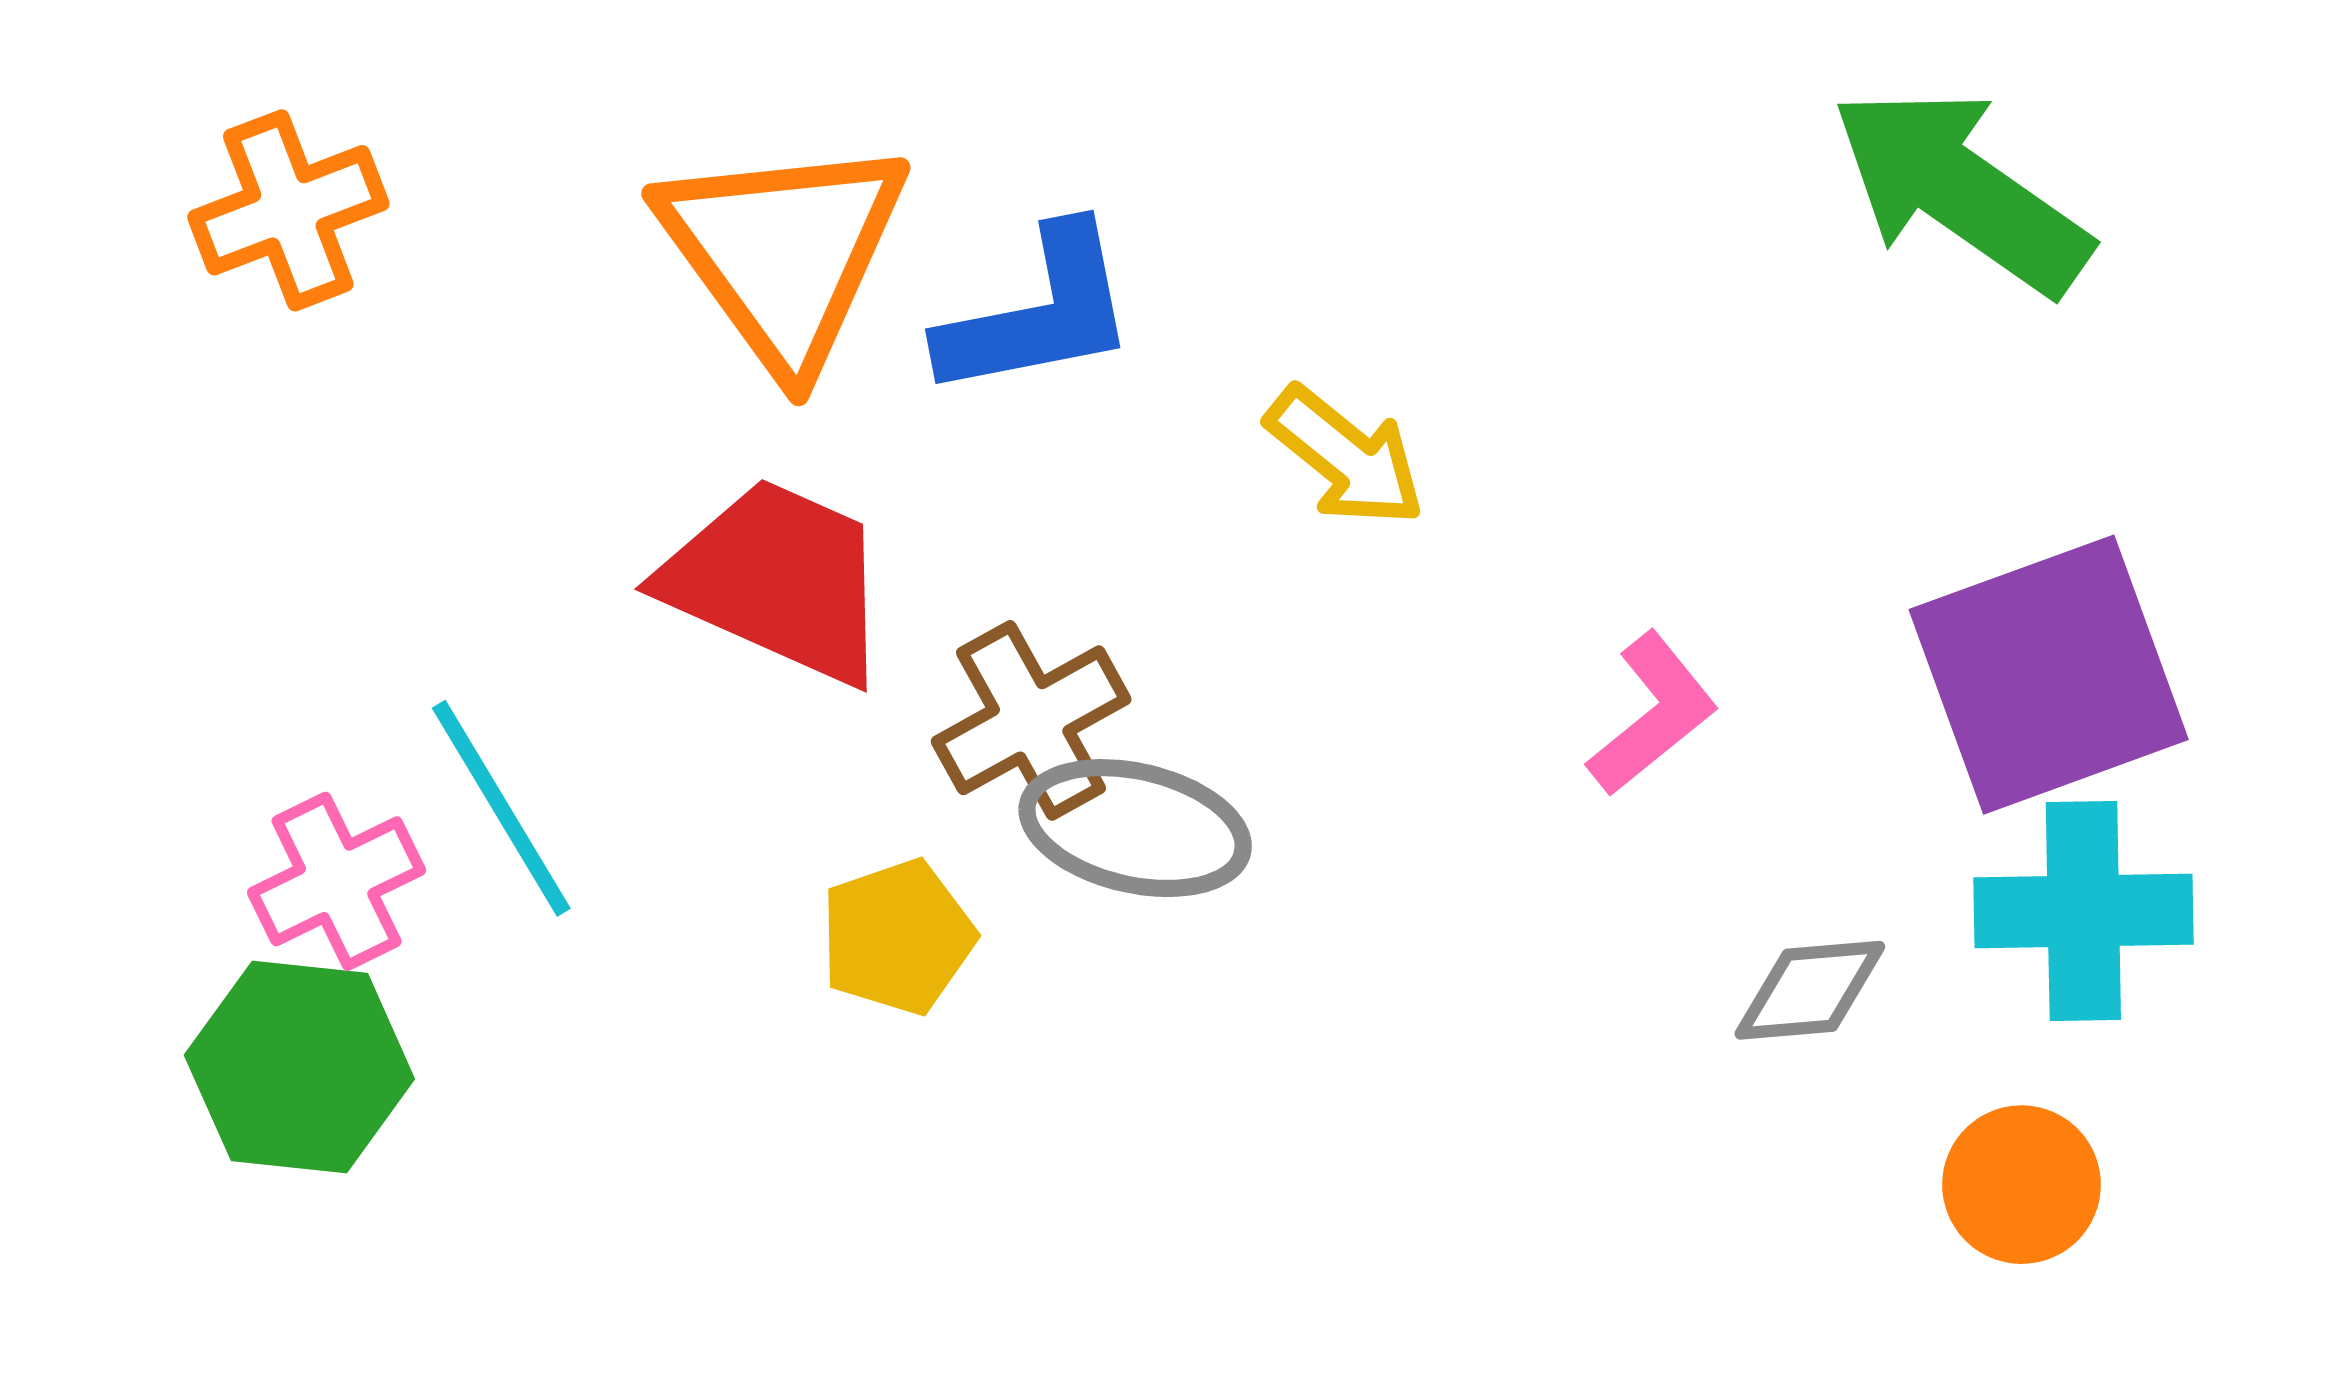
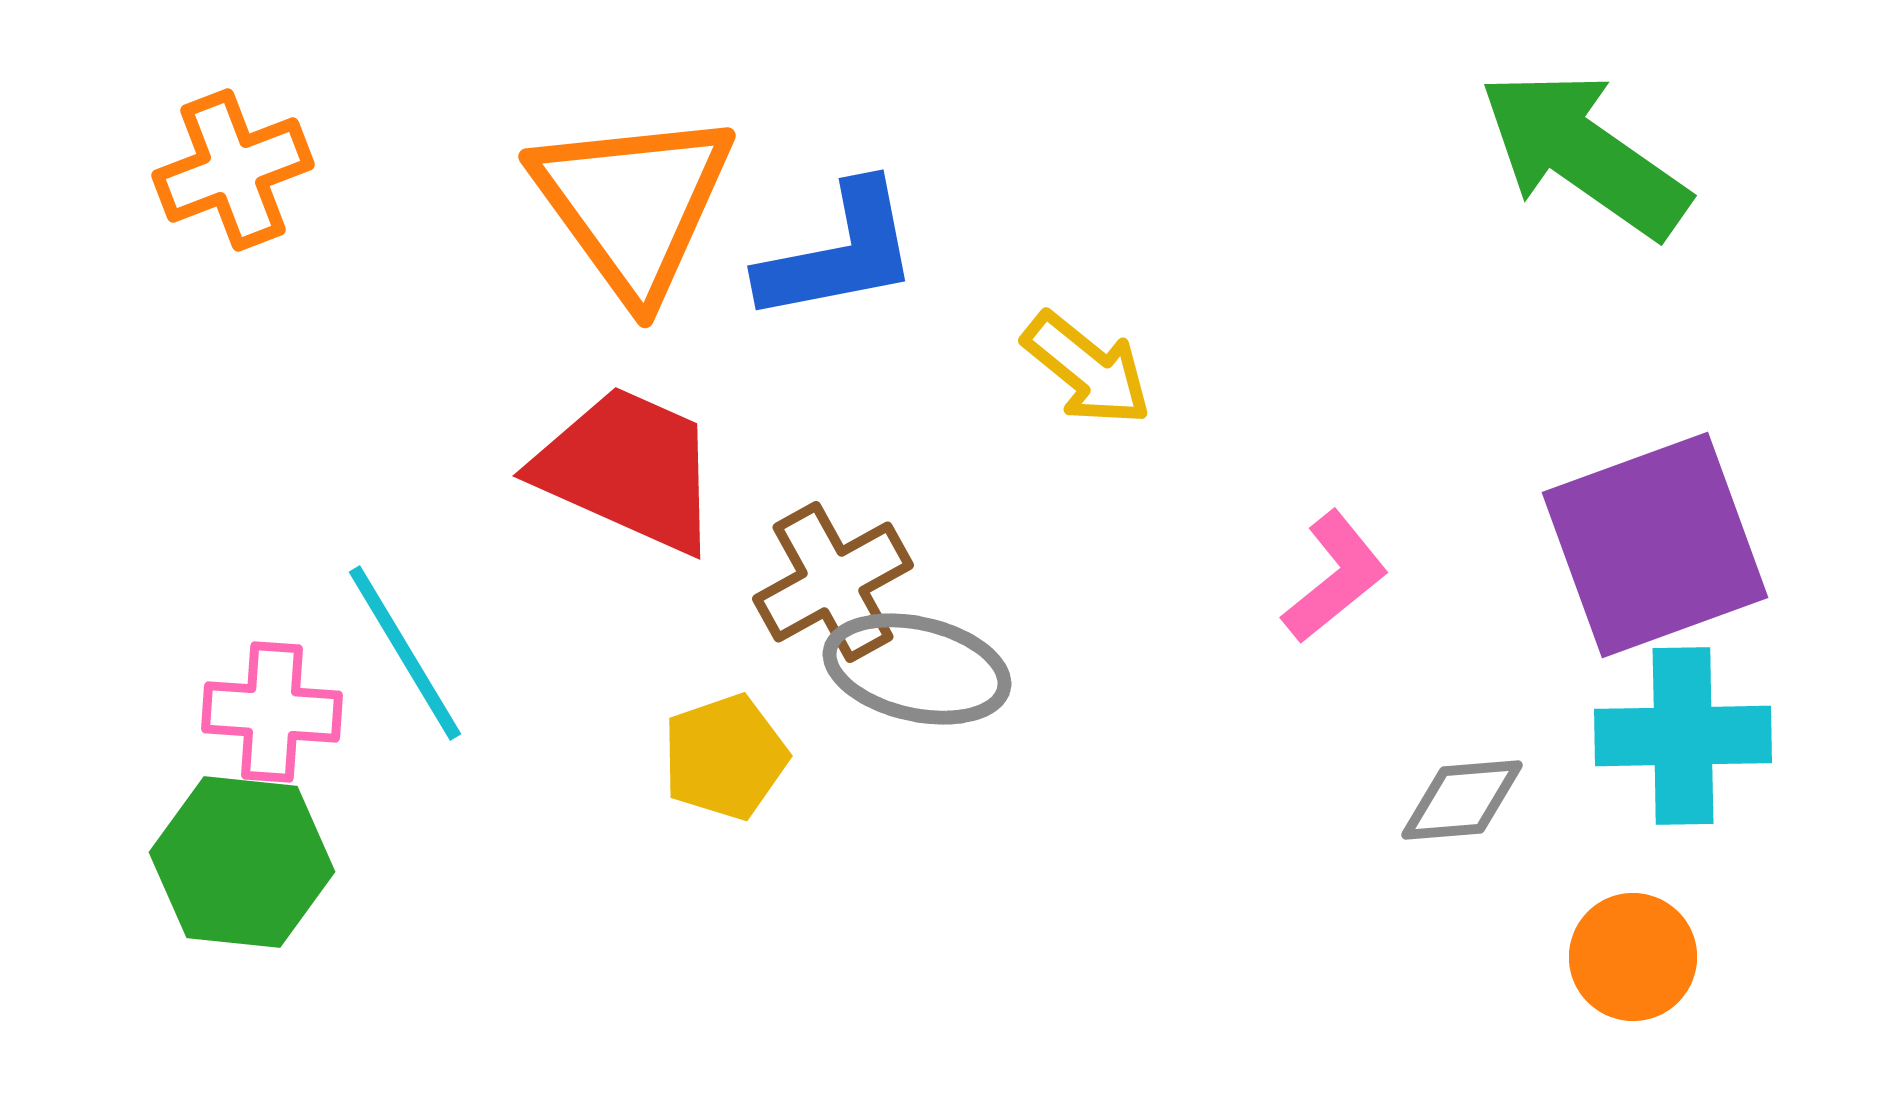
pink cross: (337, 881) -> (272, 712), turned 30

